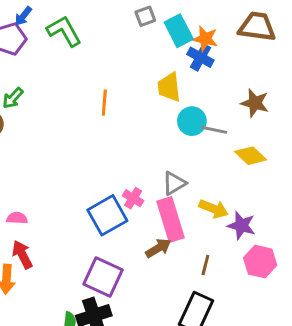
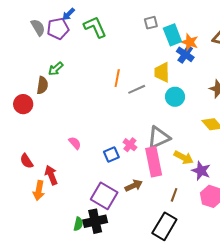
gray line: (214, 130) -> (137, 89), moved, turned -42
gray triangle: (174, 183) -> (159, 137), size x1.4
blue square: (107, 215) -> (111, 154), size x0.6
pink semicircle: (17, 218) -> (75, 143), moved, turned 40
brown arrow: (158, 248) -> (134, 186), moved

